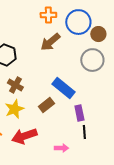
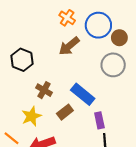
orange cross: (48, 15) -> (67, 18), turned 35
brown cross: (15, 85) -> (44, 90), moved

